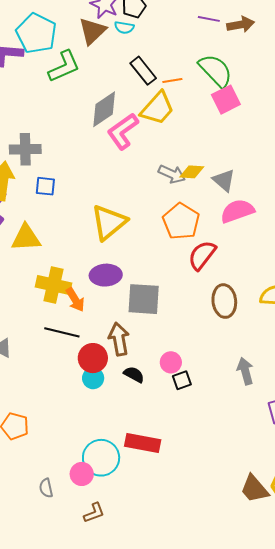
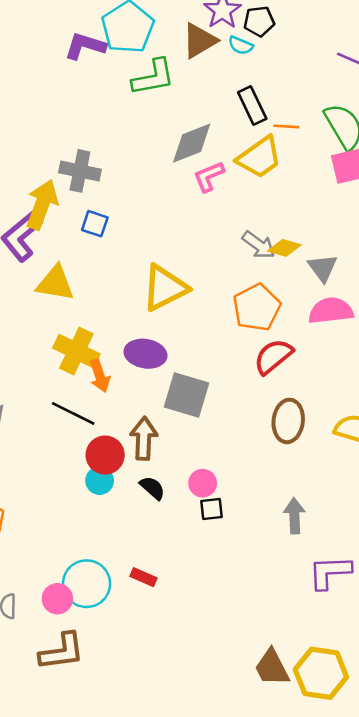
pink L-shape: (123, 131) -> (209, 176), size x0.7
red rectangle: (143, 443) -> (144, 577), size x0.6
brown L-shape: (94, 513) -> (62, 652), size x1.6

